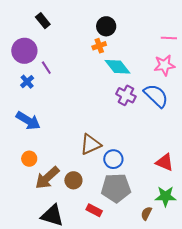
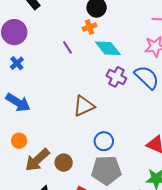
purple line: (46, 68) -> (67, 47), moved
brown triangle: (91, 144) -> (84, 106), moved

